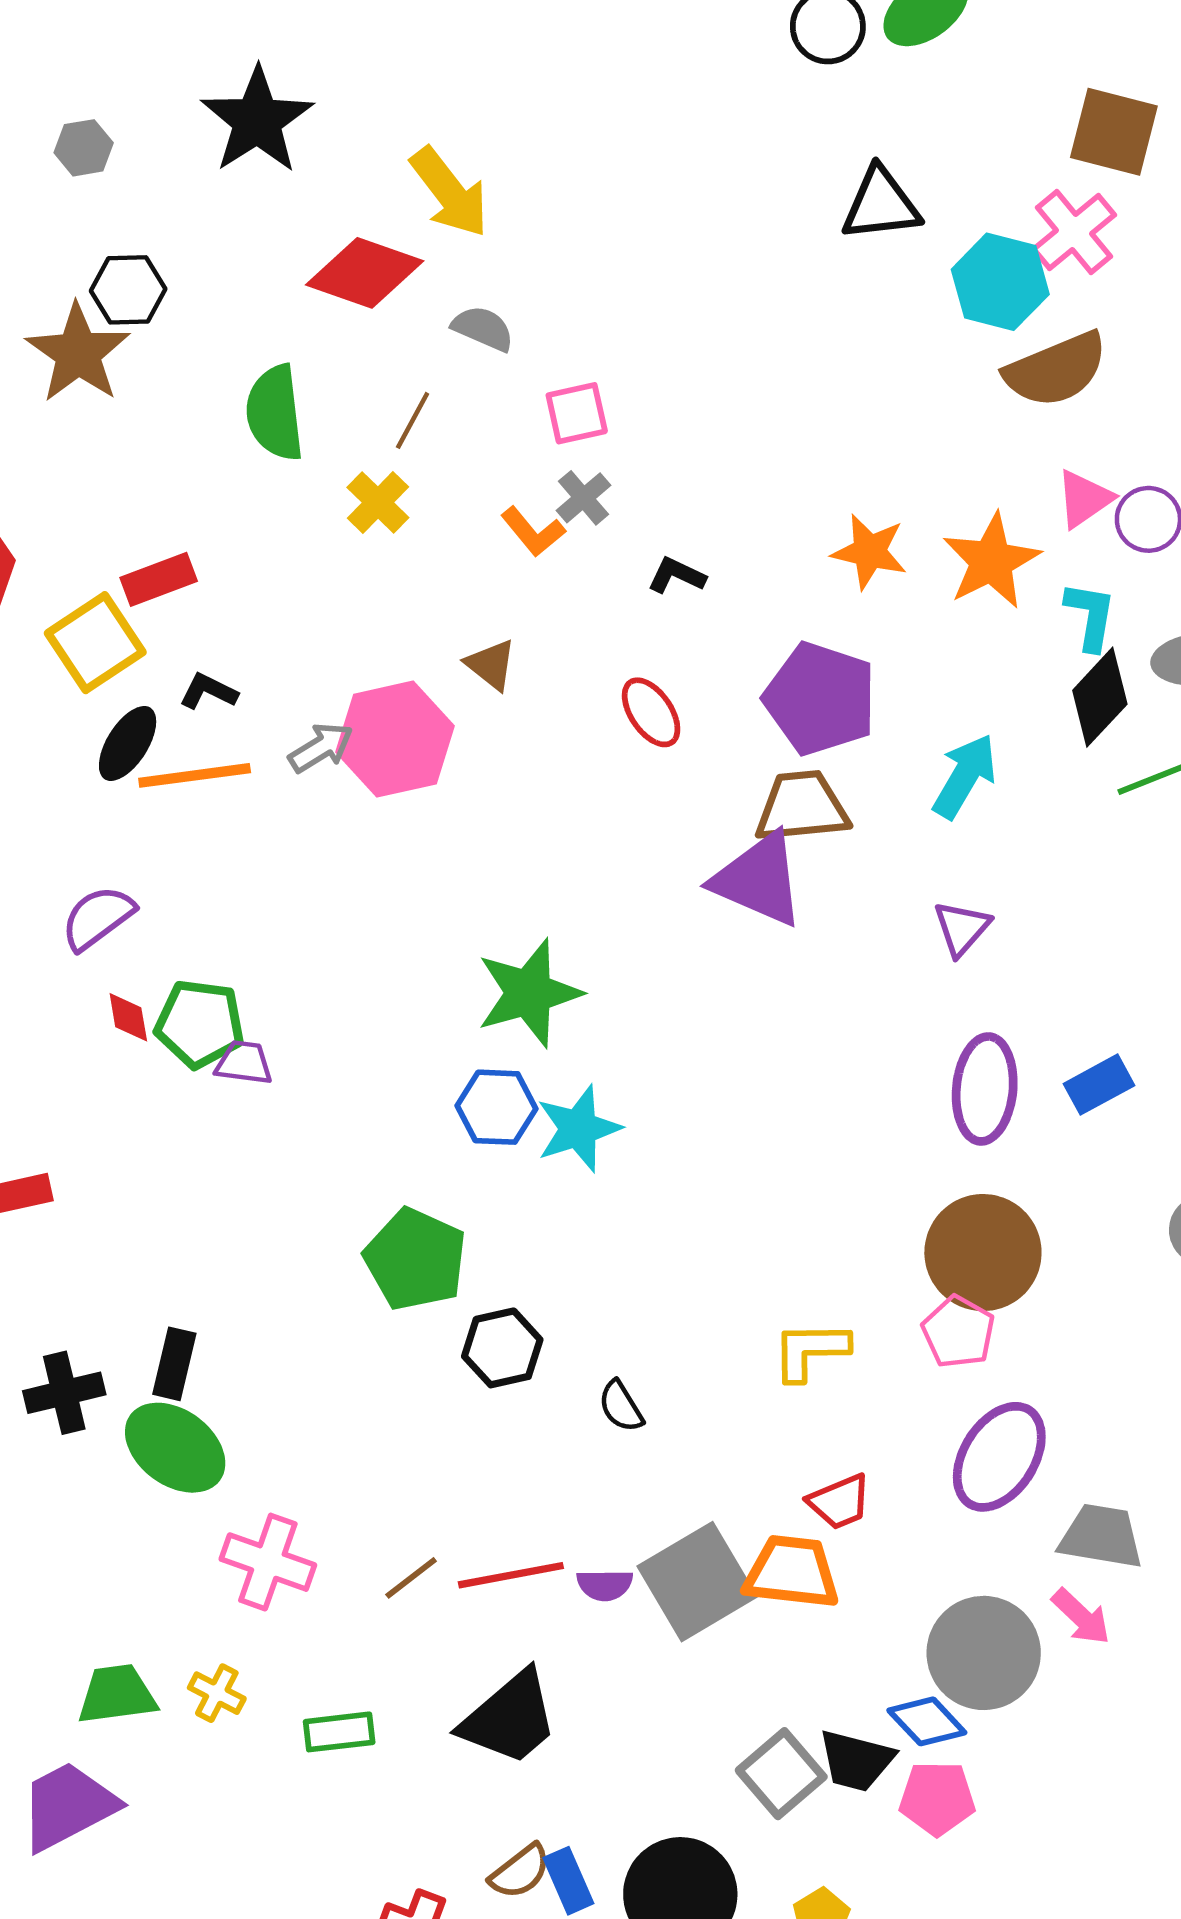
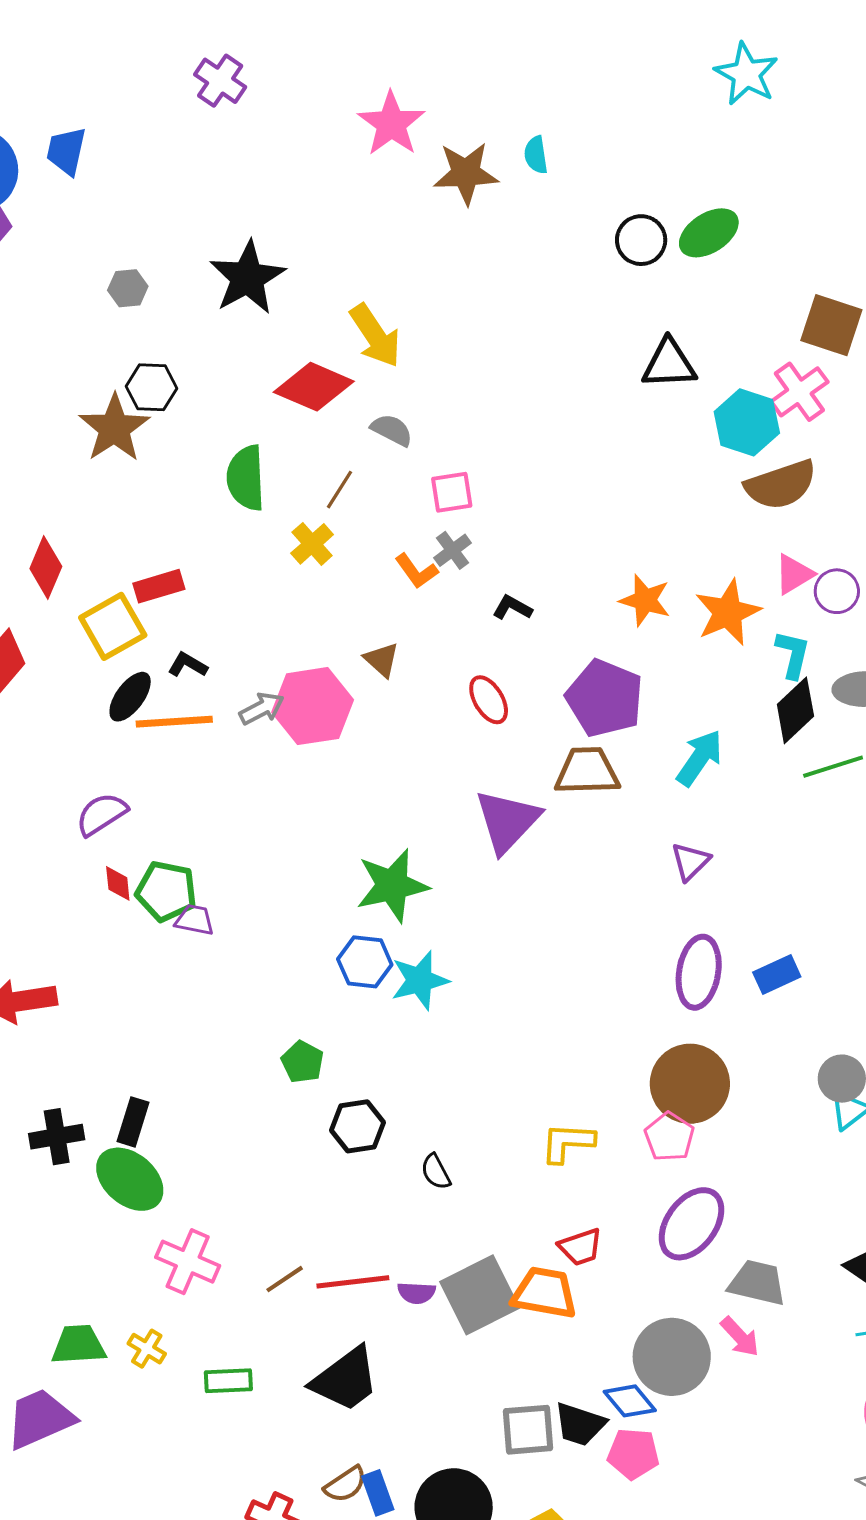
purple triangle: (759, 880) -> (507, 821), moved, turned 46
green pentagon: (415, 1259) -> (302, 1062), size x0.6
gray square: (781, 1774) -> (528, 1430), turned 32

